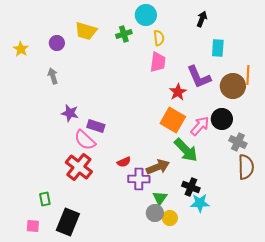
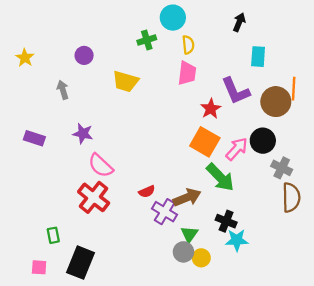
yellow trapezoid: (86, 31) -> (125, 81), moved
purple circle: (57, 43) -> (84, 55), moved
purple rectangle: (96, 126) -> (34, 138), moved
purple cross: (139, 179) -> (165, 212), turned 30

